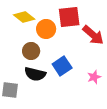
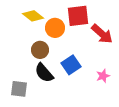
black semicircle: (35, 74) -> (44, 73), turned 35

